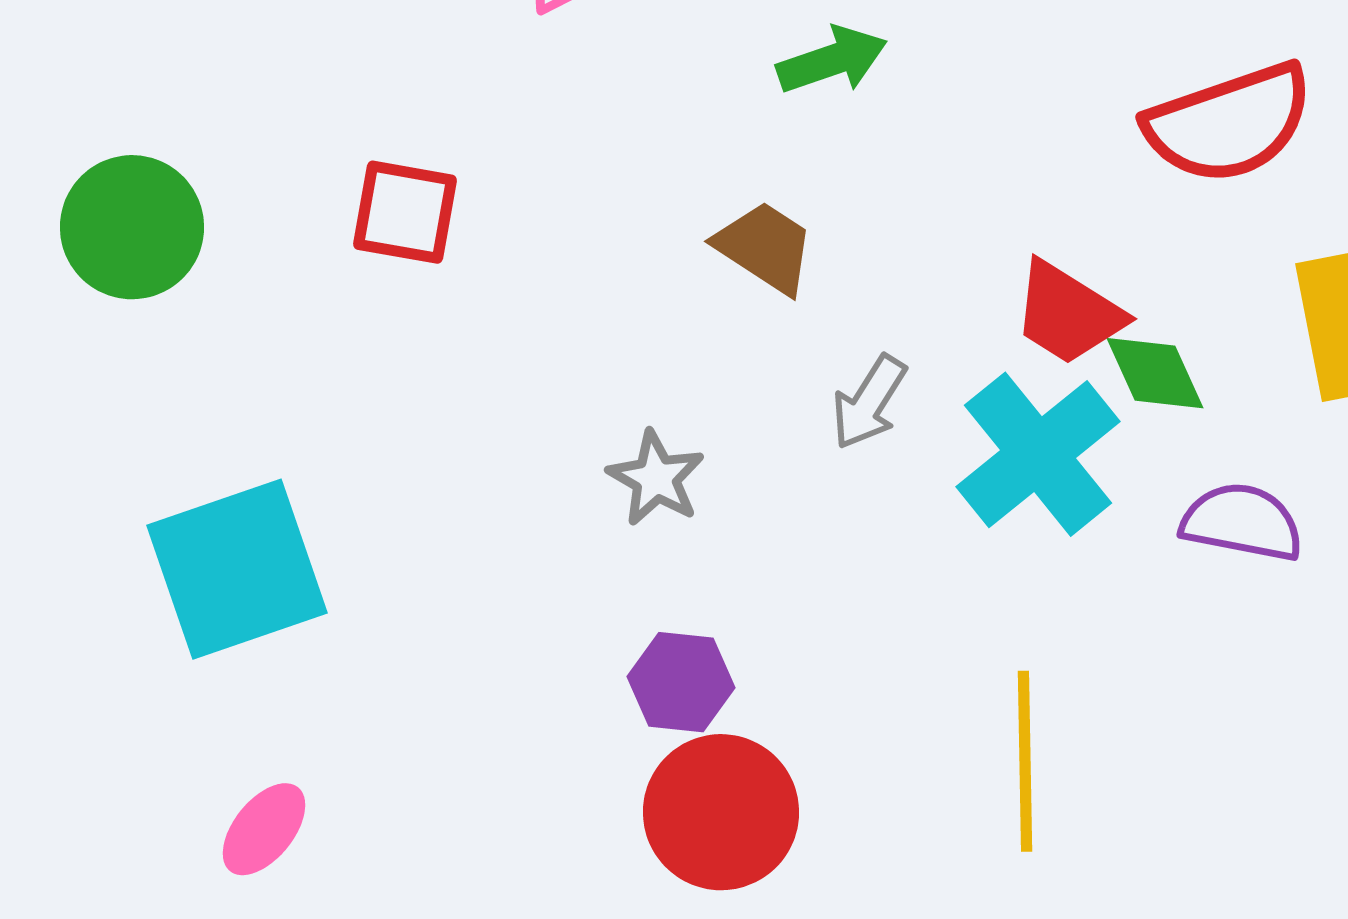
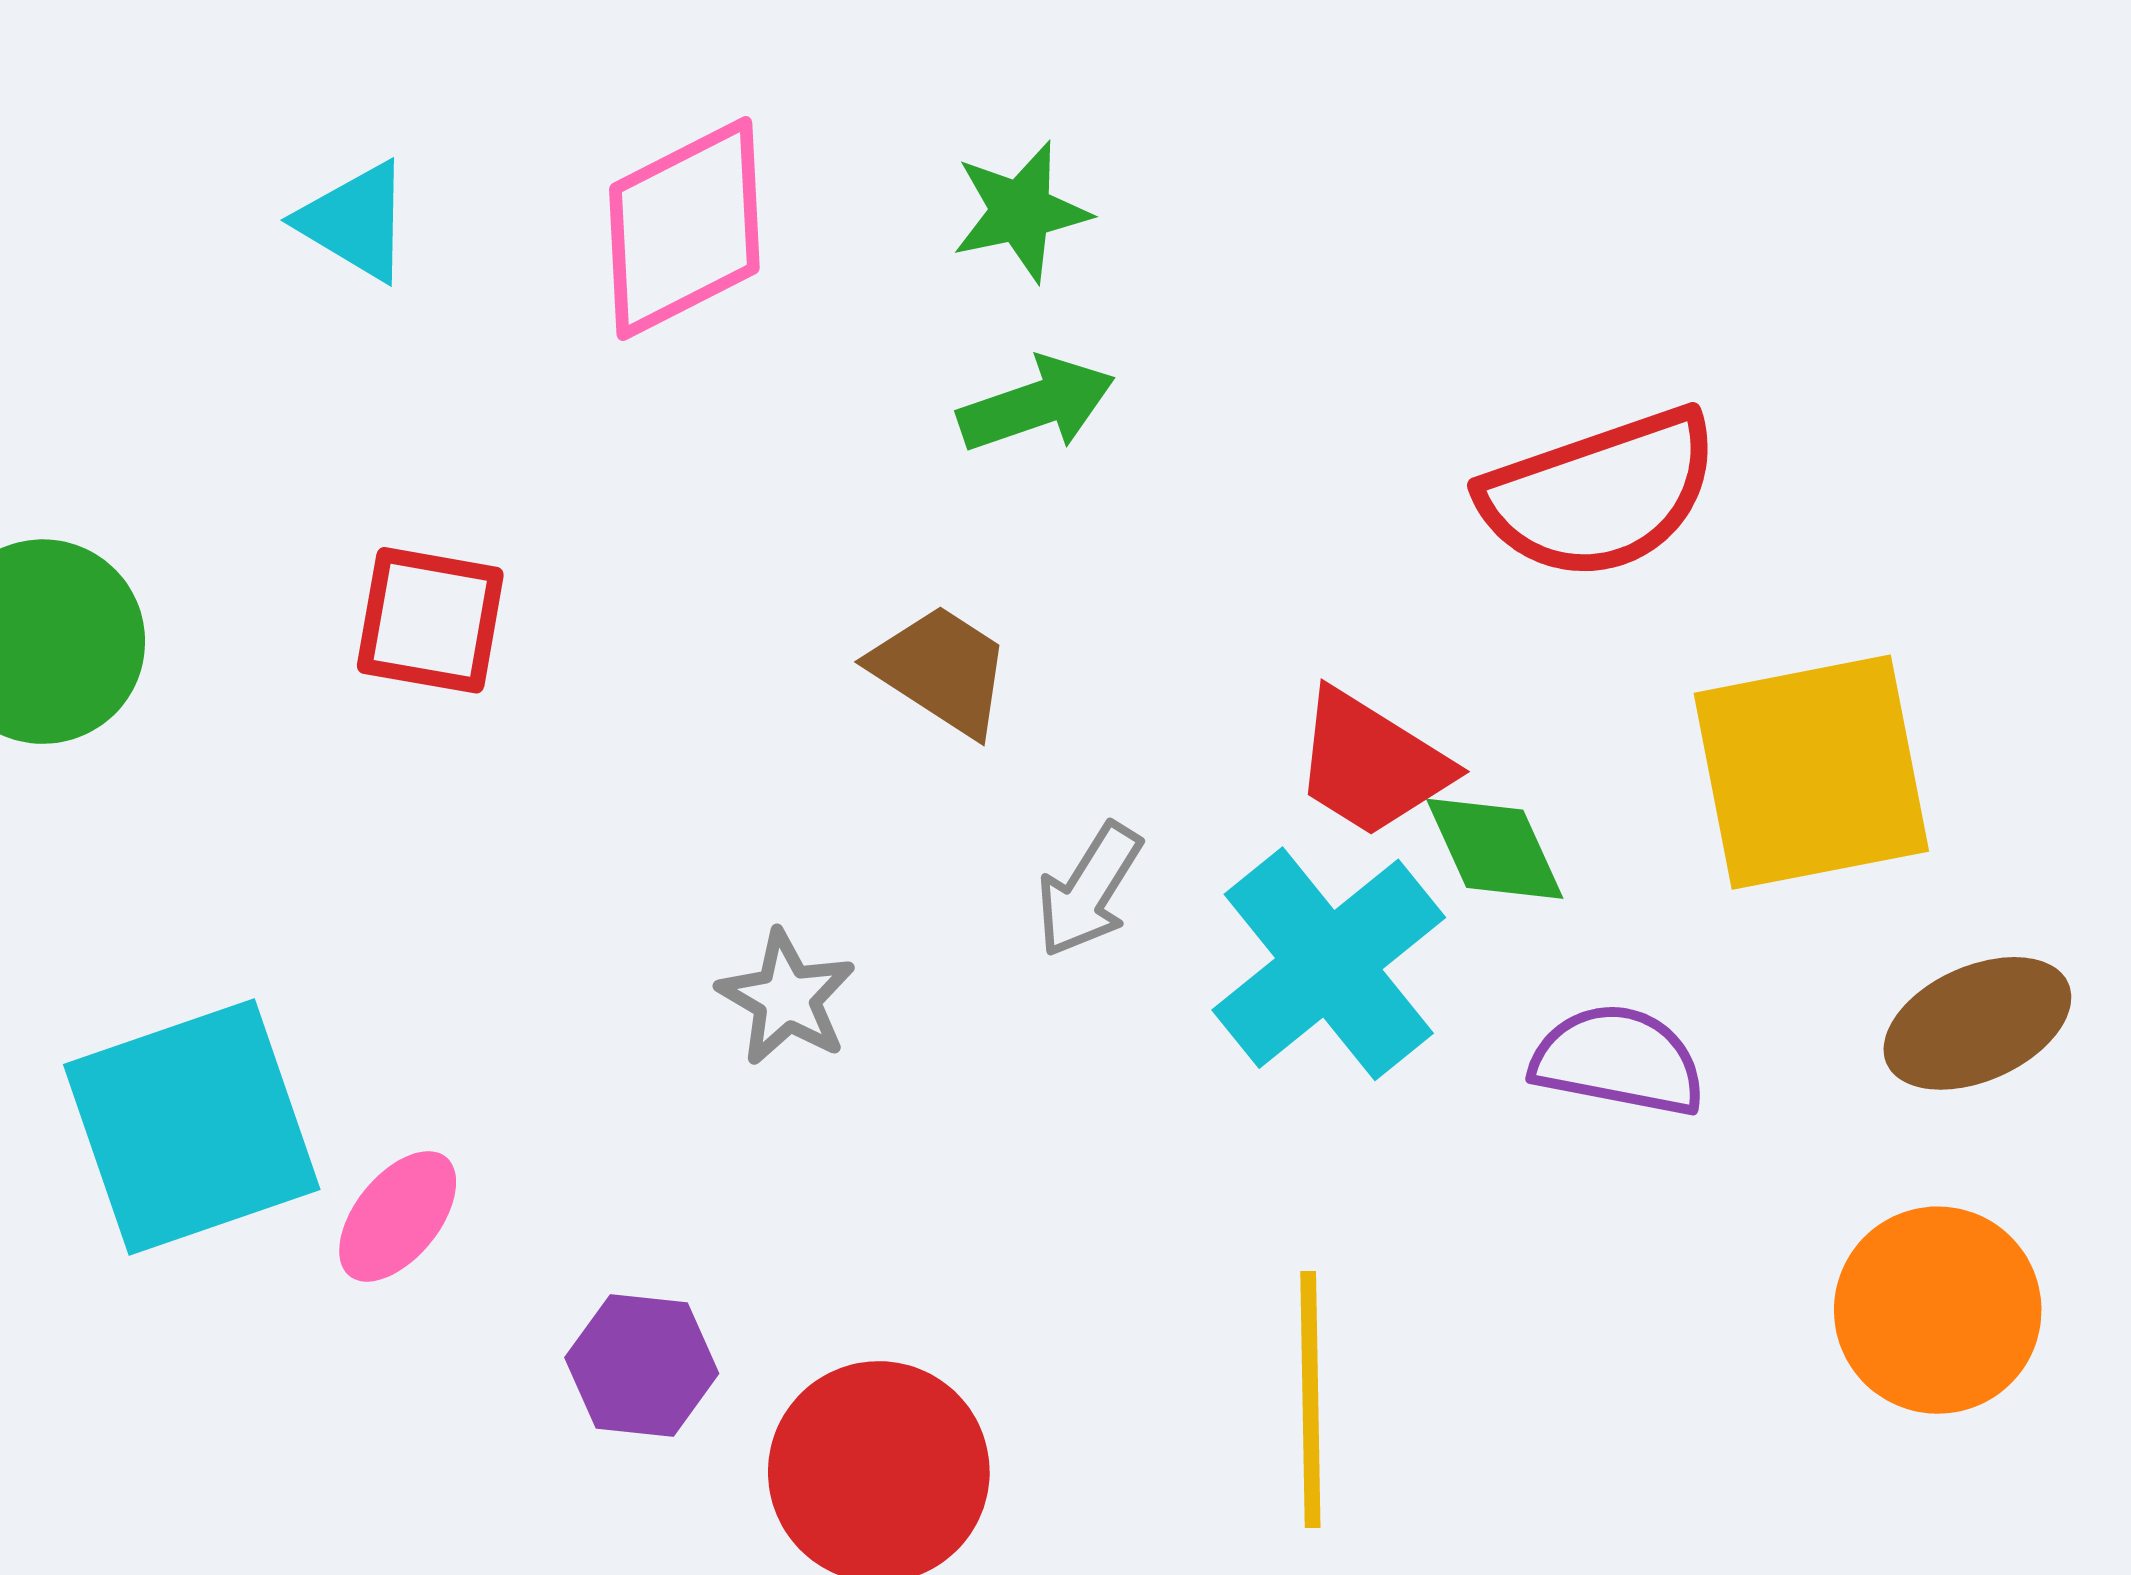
purple hexagon: (681, 682) -> (642, 1365), moved
pink ellipse: (264, 829) -> (398, 1216), moved

